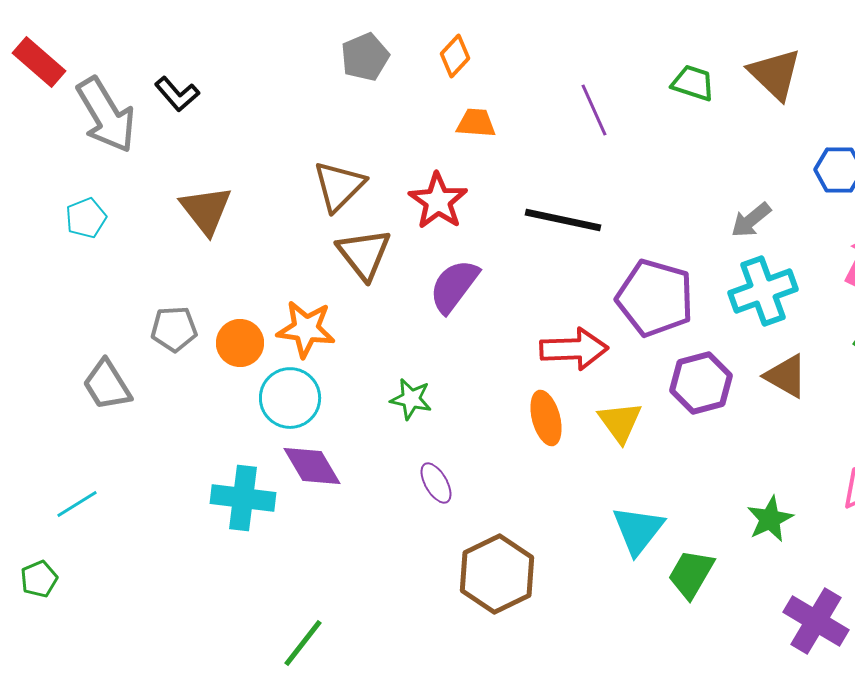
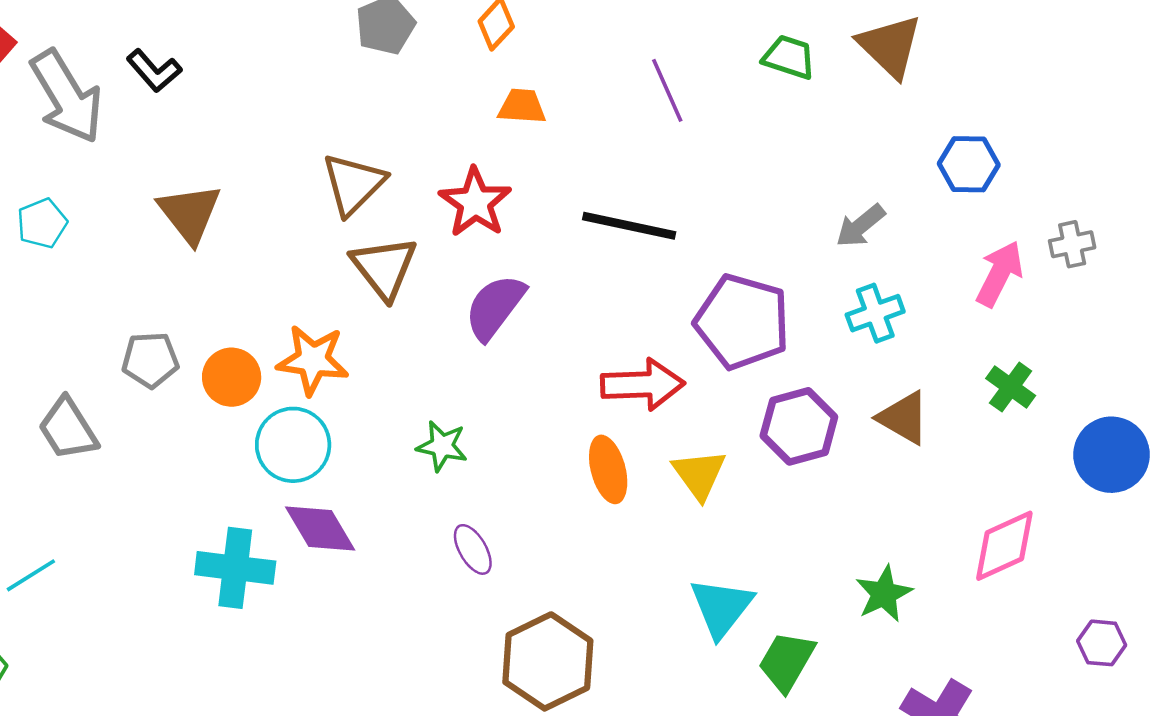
cyan cross: (763, 291) -> (875, 313), size x0.7

